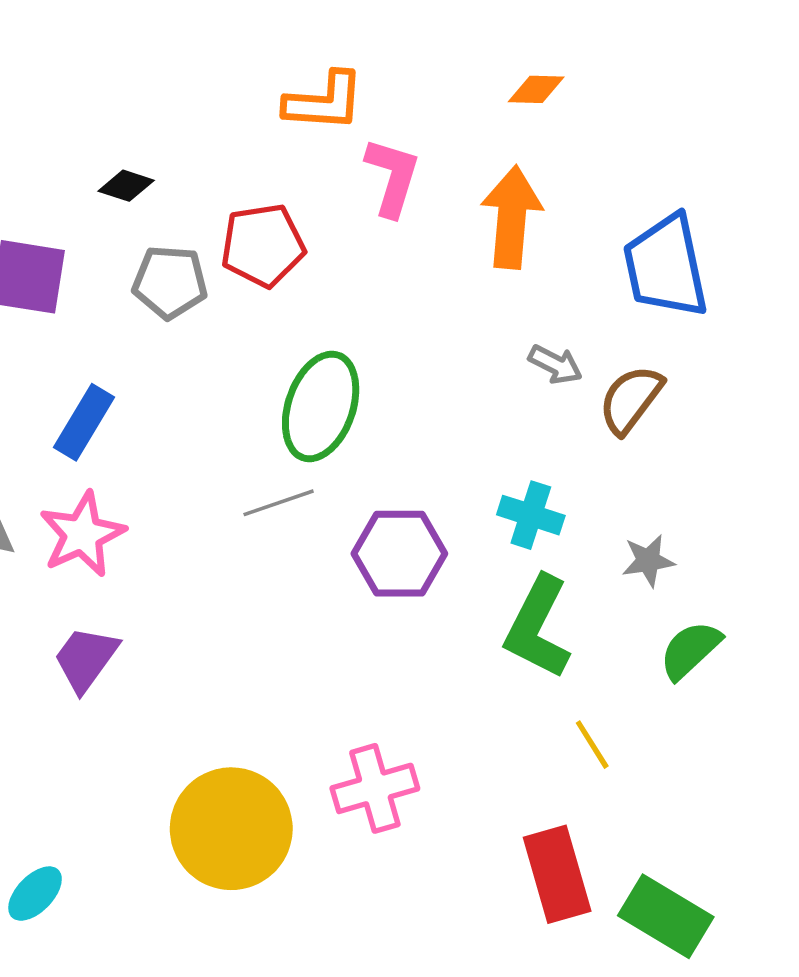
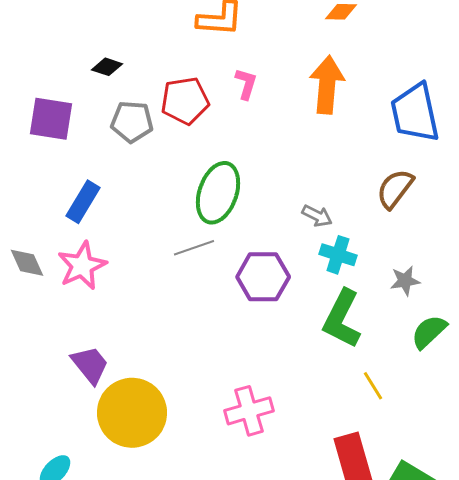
pink L-shape: (392, 177) -> (246, 84), moved, size x0.7
gray arrow: (555, 364) -> (317, 216), moved
purple trapezoid: (86, 659) -> (90, 365), moved, turned 105
yellow circle: (231, 829) -> (132, 413), moved

